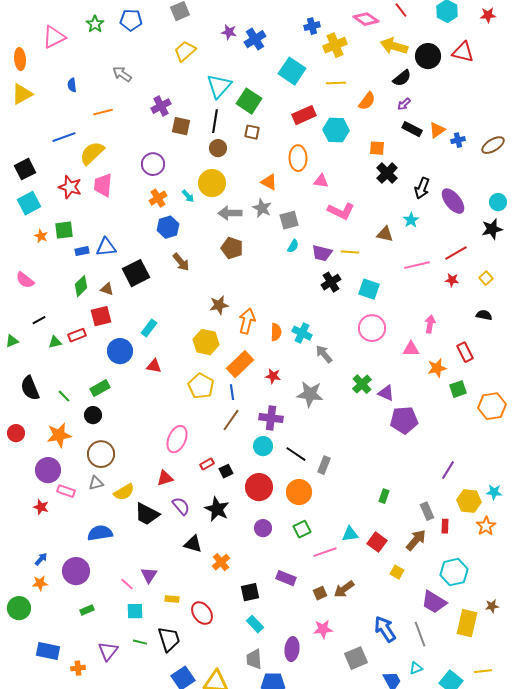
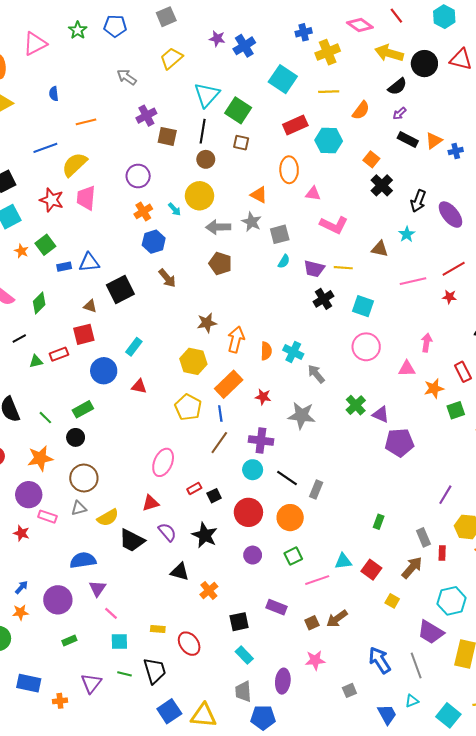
gray arrow: (122, 74) -> (127, 77), moved
orange square: (377, 148) -> (371, 159), turned 35
green square: (64, 230) -> (45, 245), turned -30
green diamond: (81, 286) -> (39, 303), moved
purple triangle: (149, 575) -> (97, 588), moved
gray square: (356, 658) -> (349, 690), size x0.6

